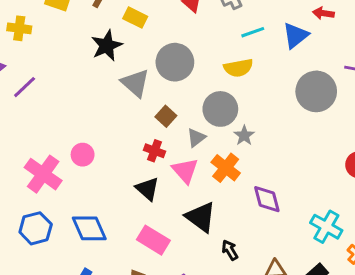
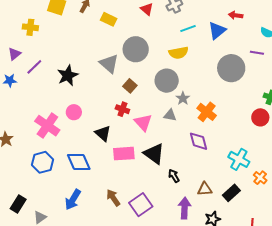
black star: (107, 46) -> (68, 75), moved
gray triangle: (196, 138) -> (170, 115), moved, turned 48
orange cross: (226, 168) -> (207, 112), moved
black triangle: (147, 189) -> (103, 133), moved
pink rectangle: (153, 240) -> (124, 154), moved, turned -35

